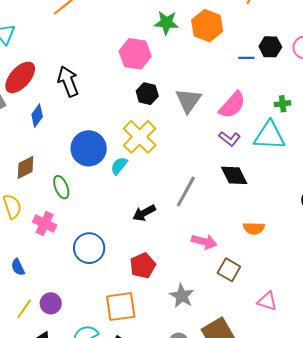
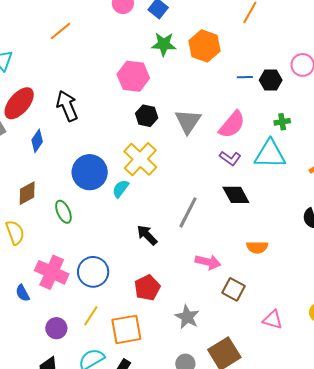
black hexagon: (270, 47) -> (271, 80), moved
black arrow: (144, 213) -> (147, 235), turned 75
pink cross: (45, 223) -> (52, 272), moved, size x1.4
yellow line: (24, 309) -> (91, 316), moved

